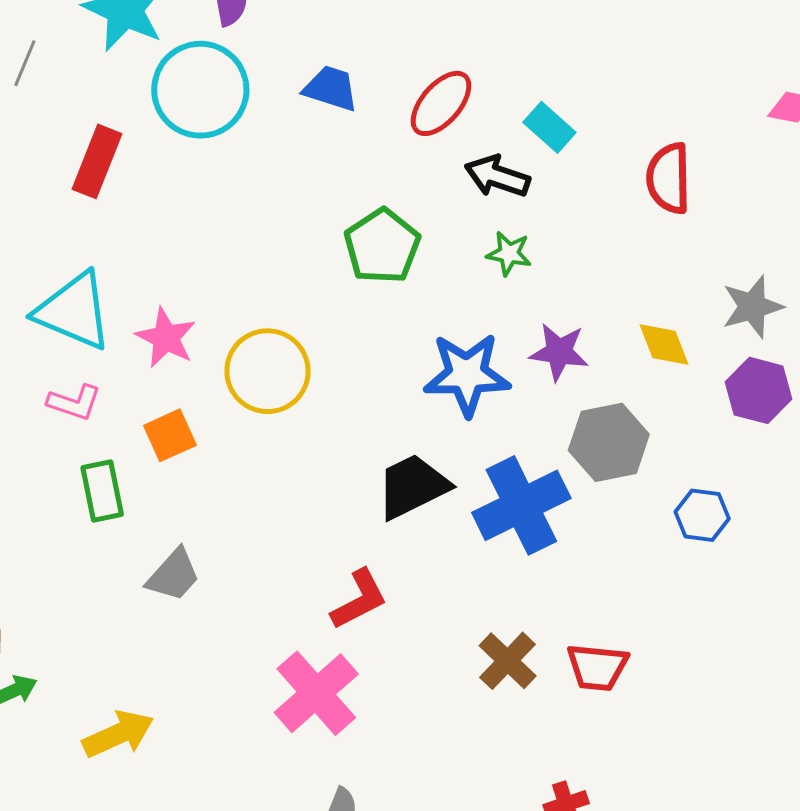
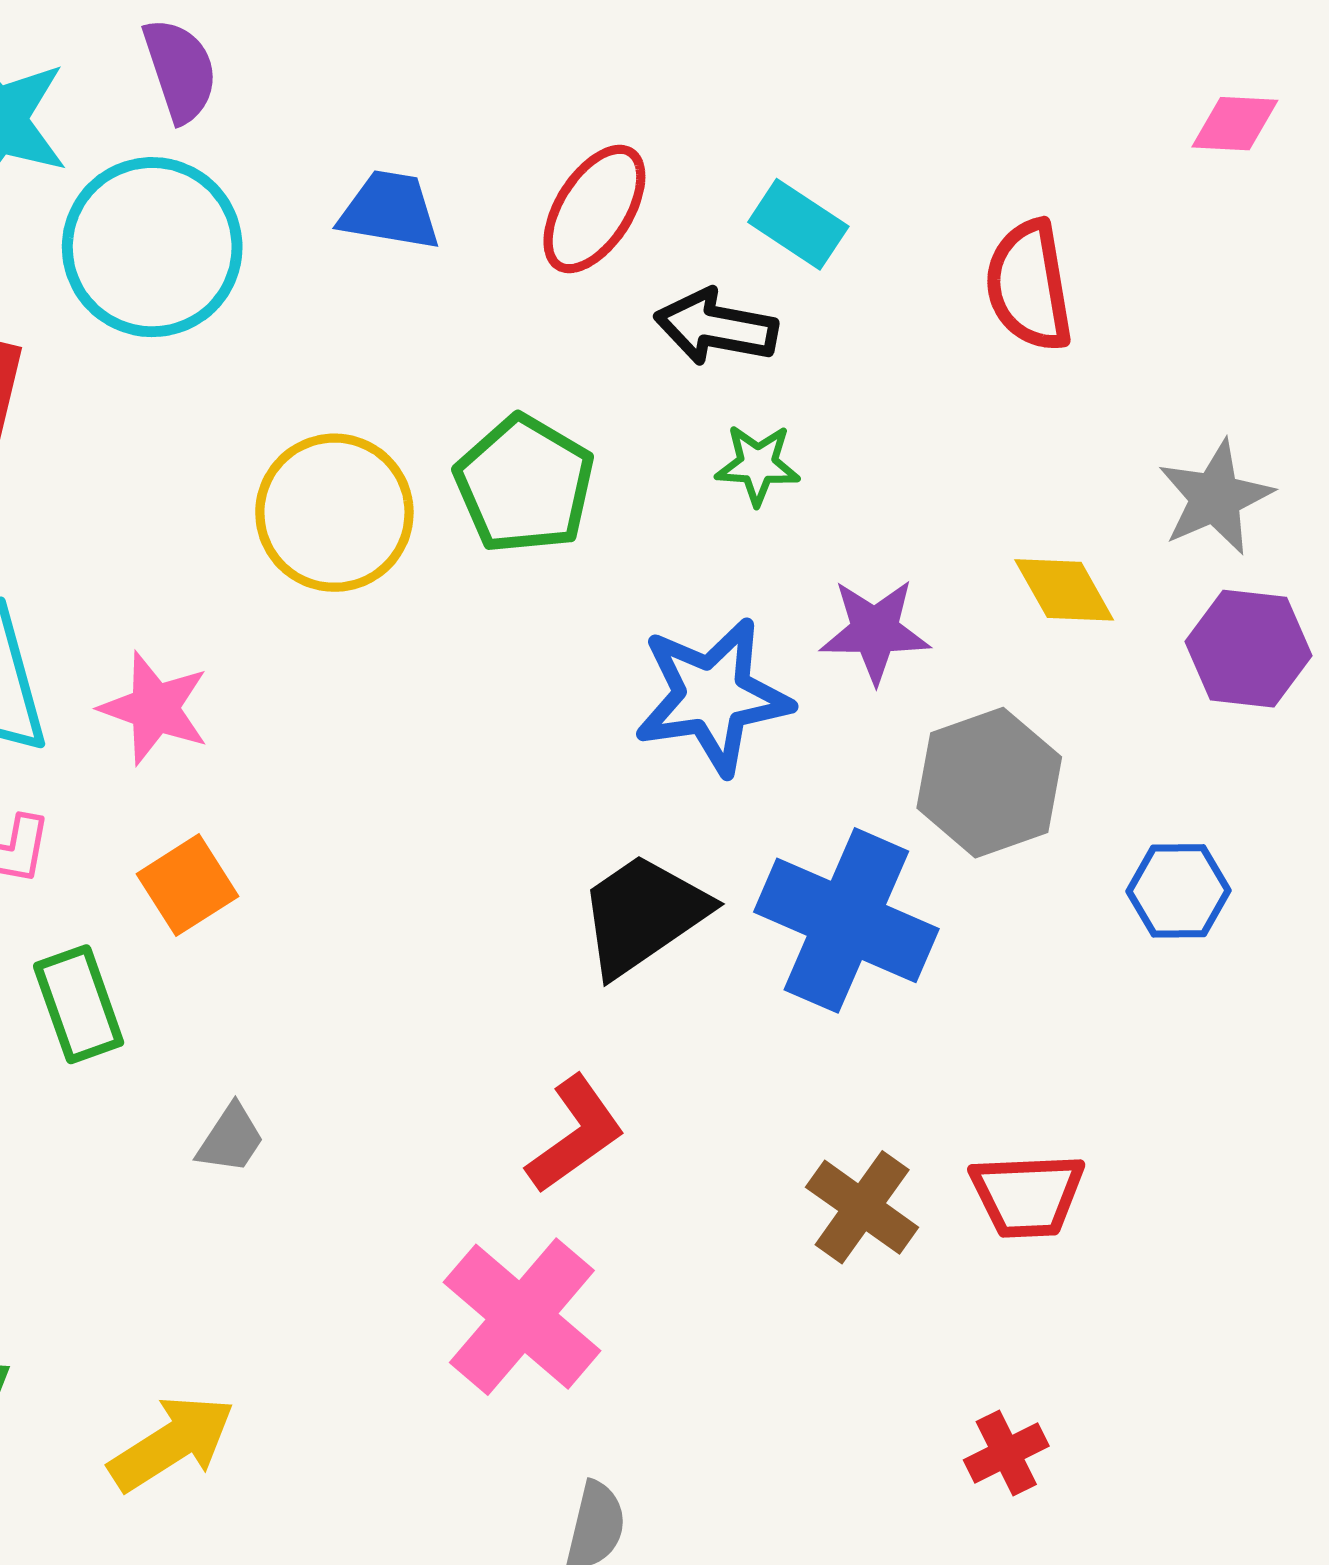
yellow circle: (267, 371) -> (334, 513), moved
blue cross: (521, 505) -> (846, 920), turned -32
gray trapezoid: (173, 575) -> (231, 1139), size x0.7

